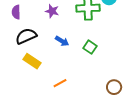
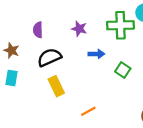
blue arrow: (62, 41) -> (96, 54), moved, turned -32
yellow rectangle: (32, 61) -> (56, 86), turned 30

